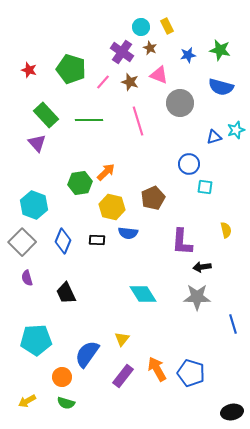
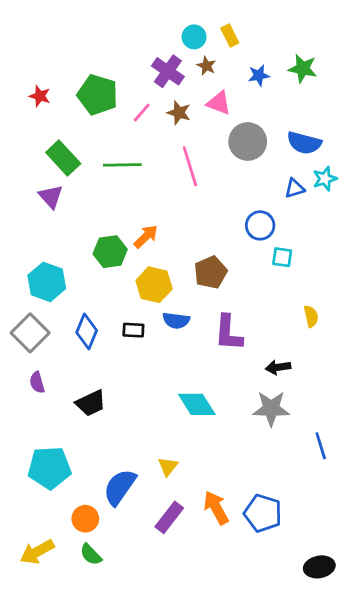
blue semicircle: (221, 87) -> (304, 143), moved
purple L-shape: (182, 242) -> (228, 333), moved
black trapezoid: (66, 293) -> (91, 403), turned -90
yellow arrow: (27, 401) -> (37, 552), size x1.4
green semicircle: (66, 403) -> (91, 555), turned 30

